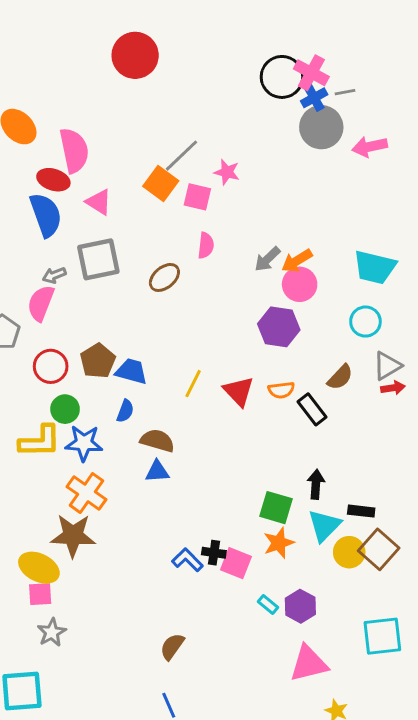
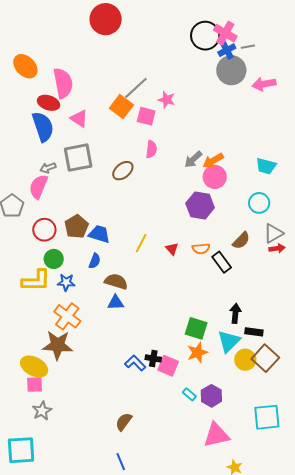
cyan trapezoid: (375, 267) -> (266, 166), size x0.7
red triangle: (239, 391) -> (172, 249), size x0.6
blue star: (84, 443) -> (66, 282), size x0.7
black arrow: (316, 484) -> (235, 313), moved

